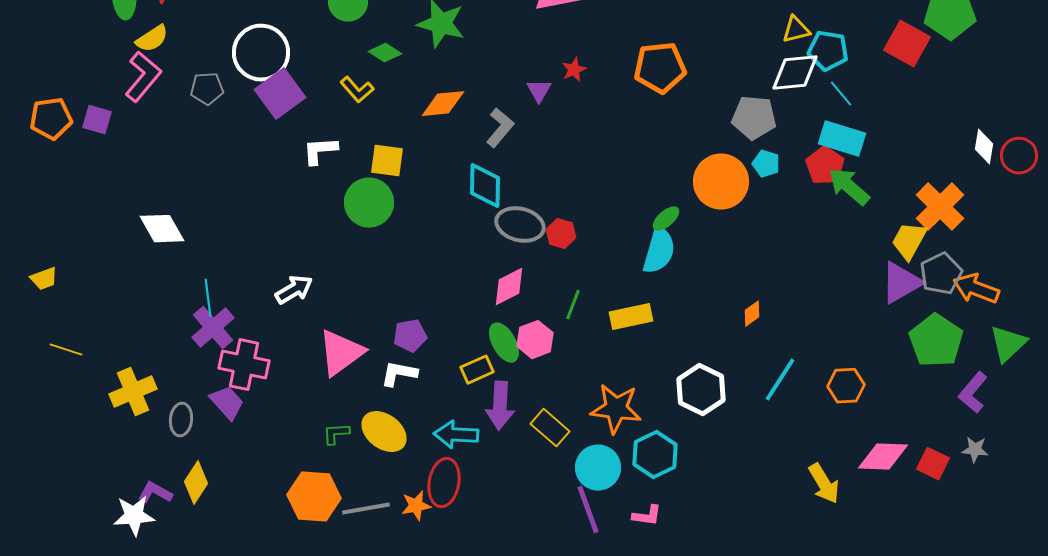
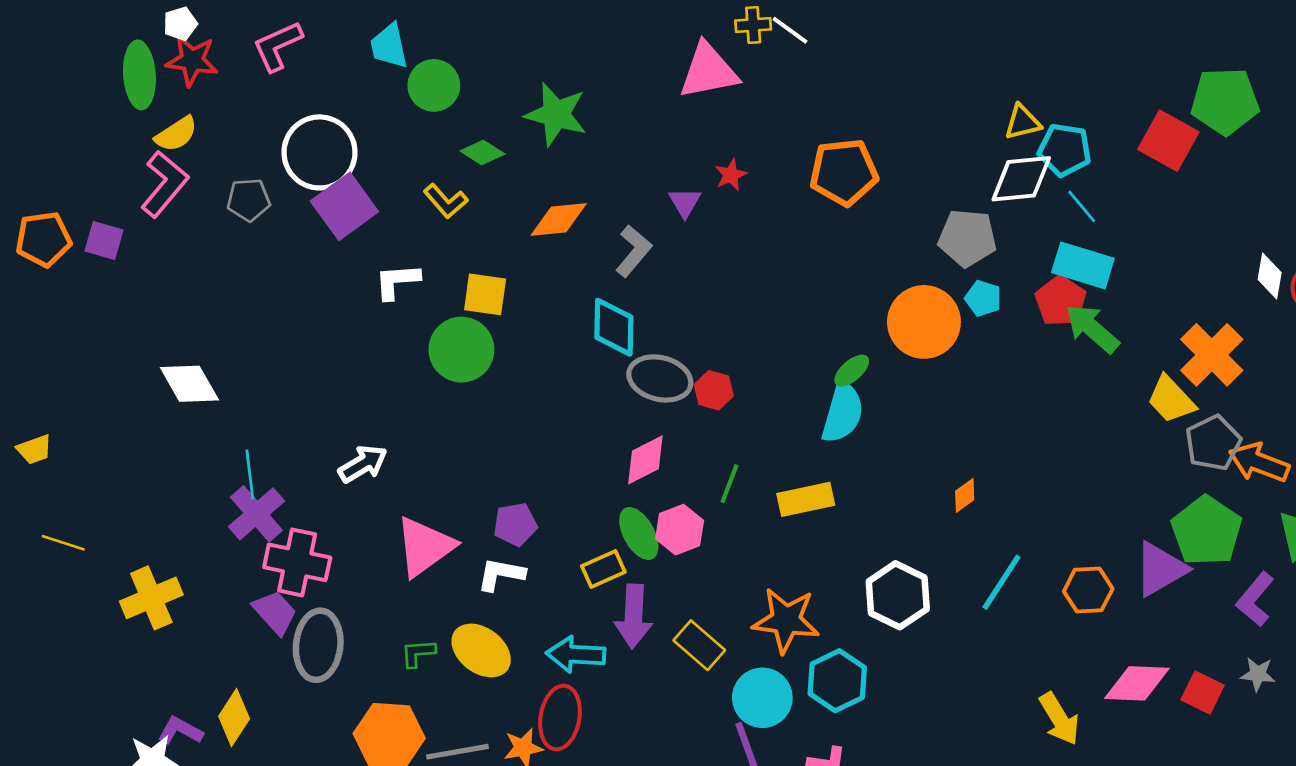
yellow trapezoid: (909, 241) -> (1171, 399), turned -72
purple triangle: (901, 283) -> (1161, 569), moved
gray ellipse: (181, 420) -> (318, 645), moved, size x1.6

